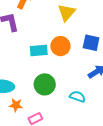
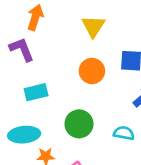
cyan rectangle: (39, 50) -> (36, 92), moved

